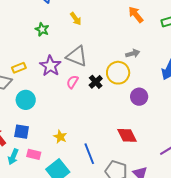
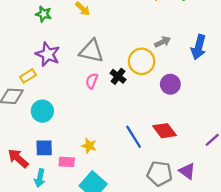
green star: (42, 29) -> (44, 14), moved
gray arrow: (133, 53) -> (163, 42), moved
purple star: (50, 66) -> (48, 54), moved
pink rectangle: (34, 154) -> (67, 162), moved
blue line: (89, 154) -> (134, 137), moved

